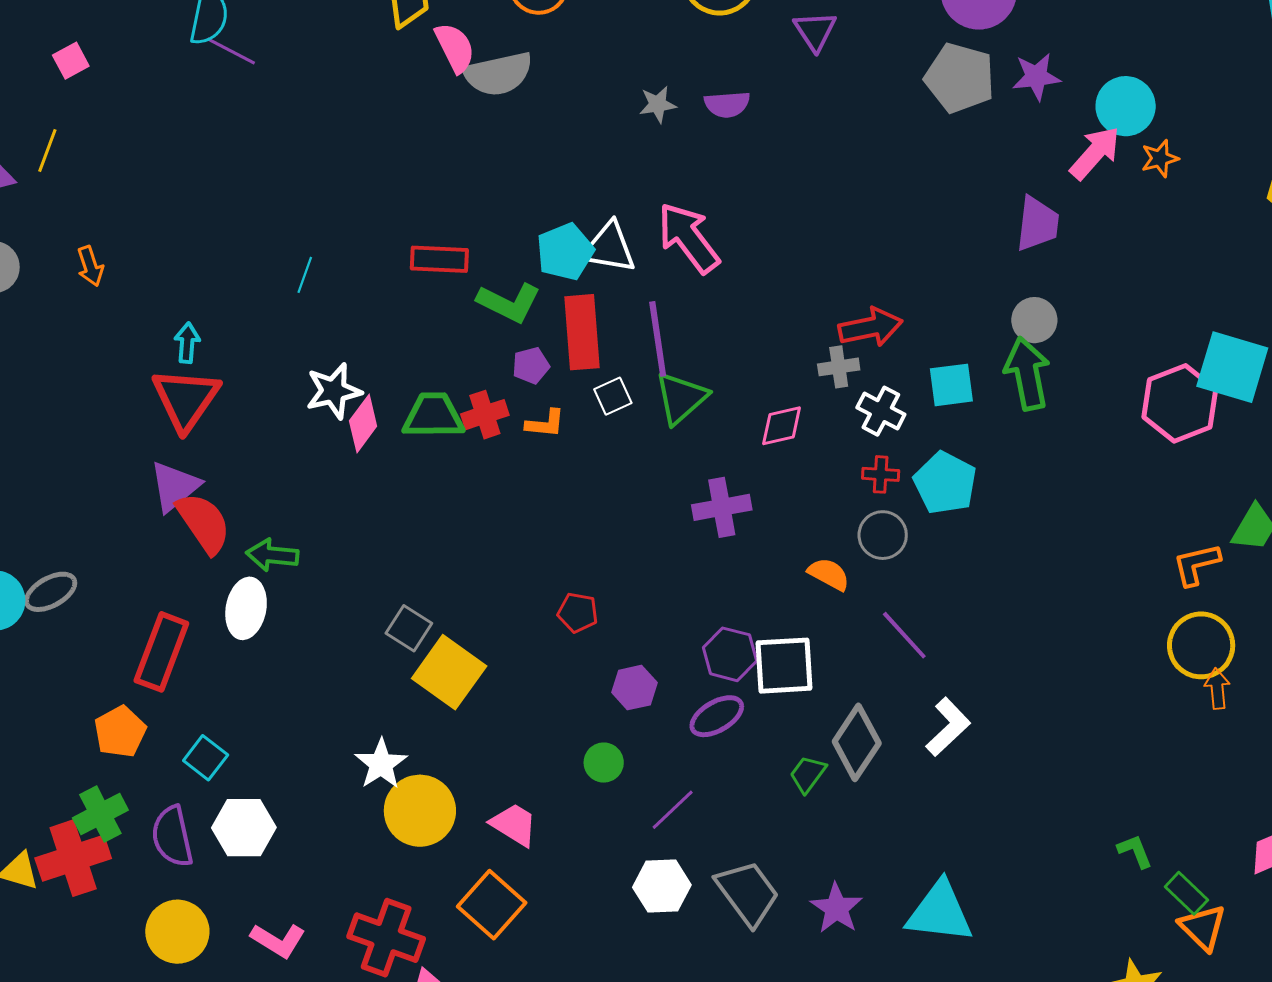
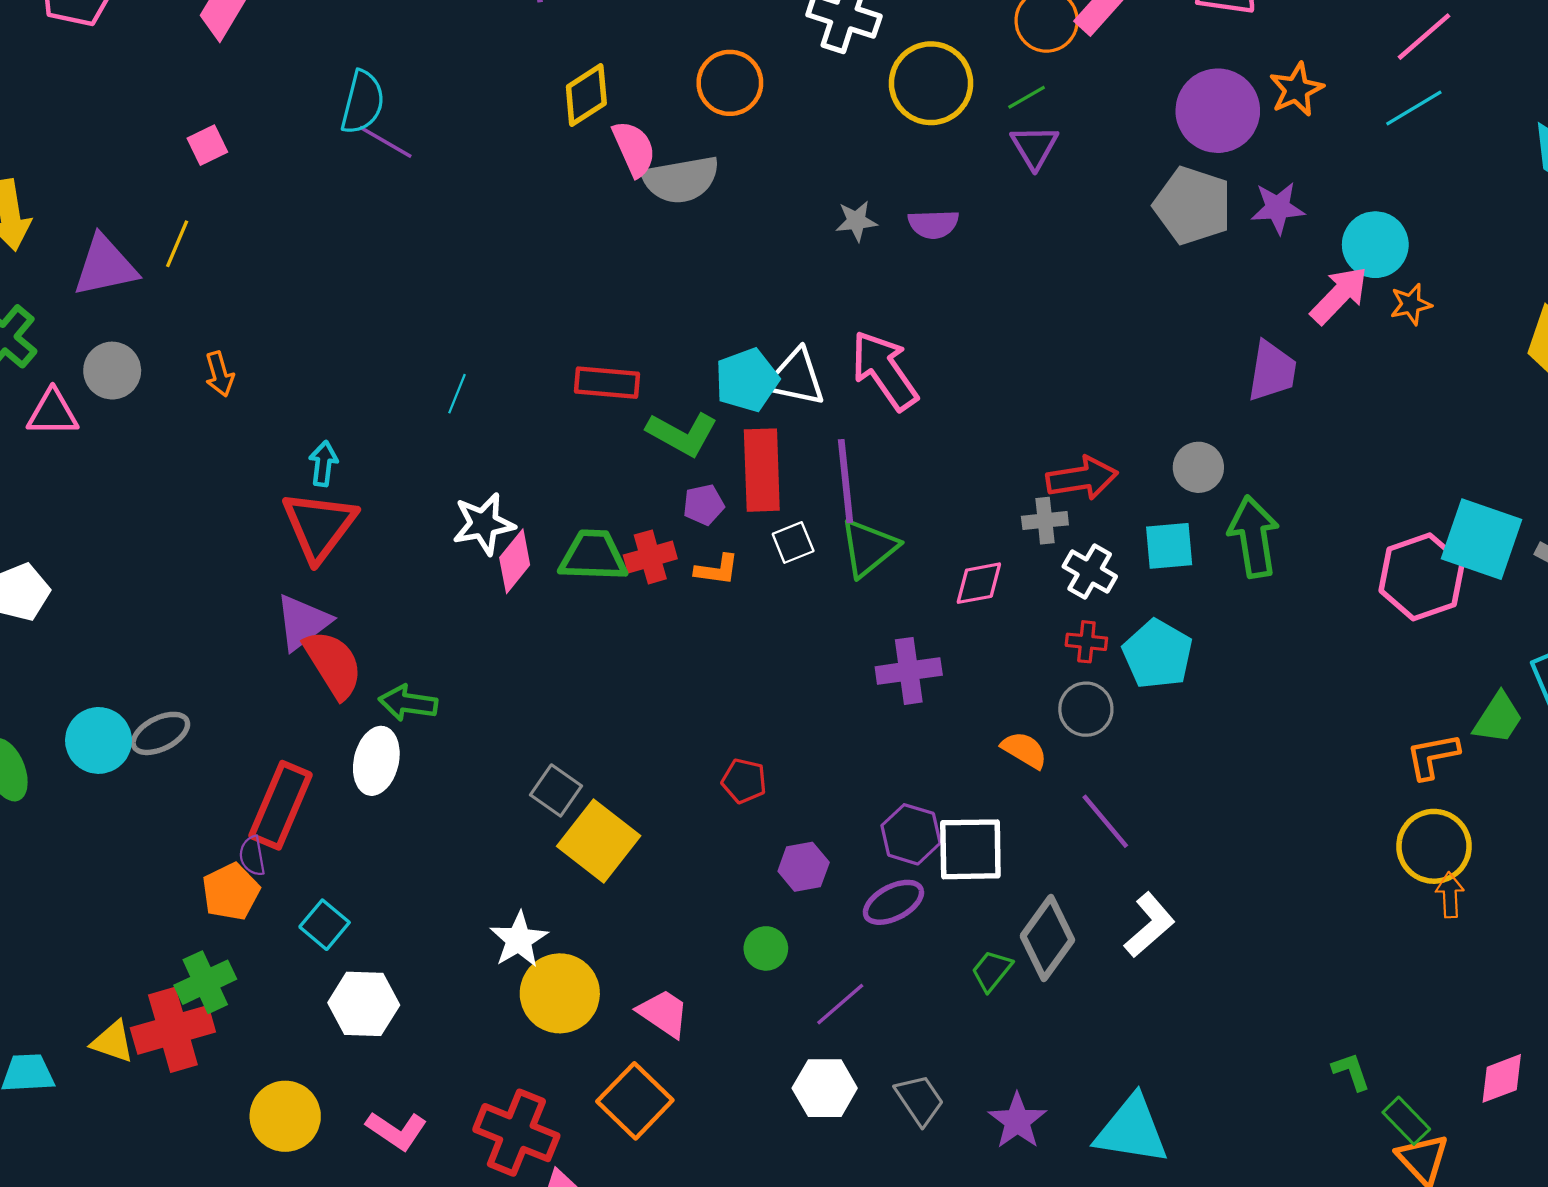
gray circle: (1034, 320) -> (1198, 467), moved
purple semicircle: (172, 836) -> (252, 856), moved, size x0.6
gray trapezoid: (748, 893) -> (919, 1100), size x0.7

